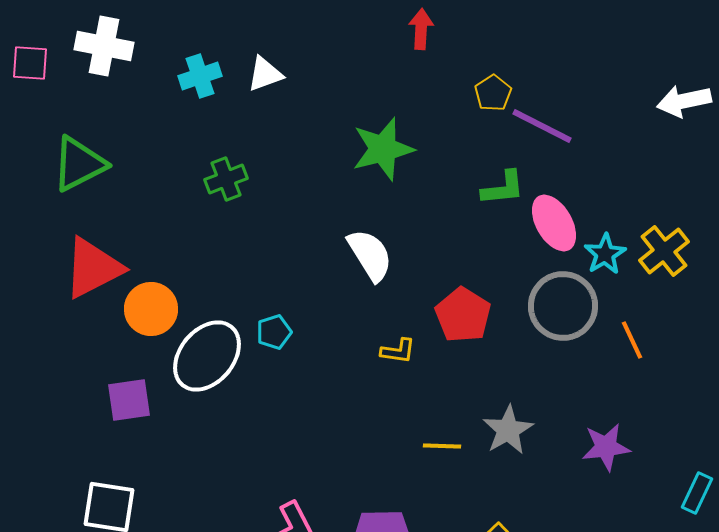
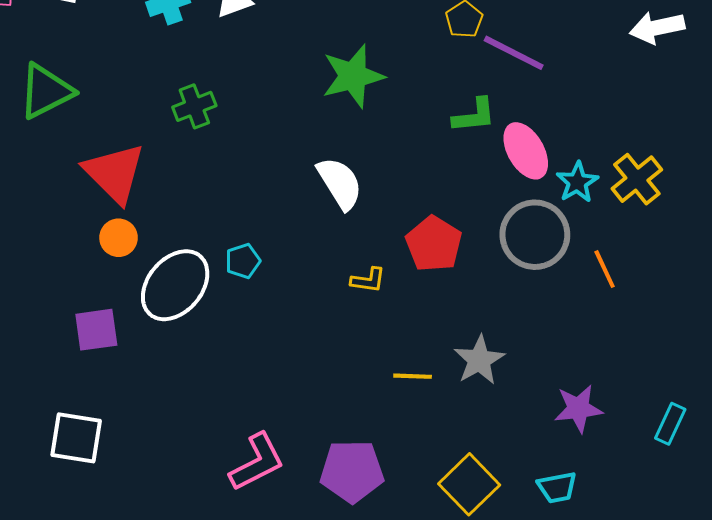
red triangle: (93, 268) -> (114, 173), moved, turned -48
orange circle: (151, 309) -> (119, 238), size x0.7
purple star: (606, 447) -> (578, 409), moved

